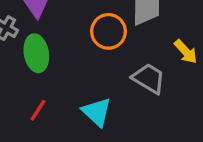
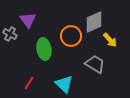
yellow arrow: (186, 52) -> (110, 40), moved
green ellipse: (36, 53) -> (44, 49), moved

